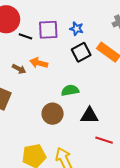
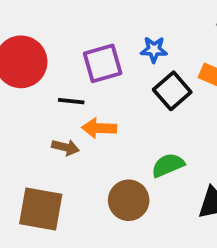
black line: (25, 36) -> (71, 101), moved
brown circle: (53, 114) -> (129, 200), moved

